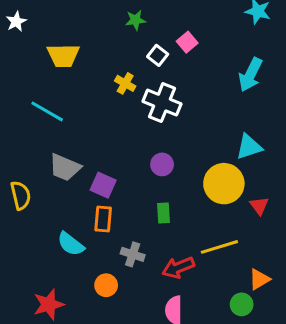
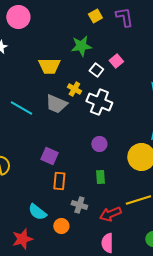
green star: (136, 20) -> (81, 46), size x1.5
yellow trapezoid: (63, 55) -> (49, 66), moved
gray trapezoid: (65, 167) -> (56, 104), moved
purple square: (103, 185) -> (49, 156), moved
cyan semicircle: (71, 244) -> (37, 212), moved

